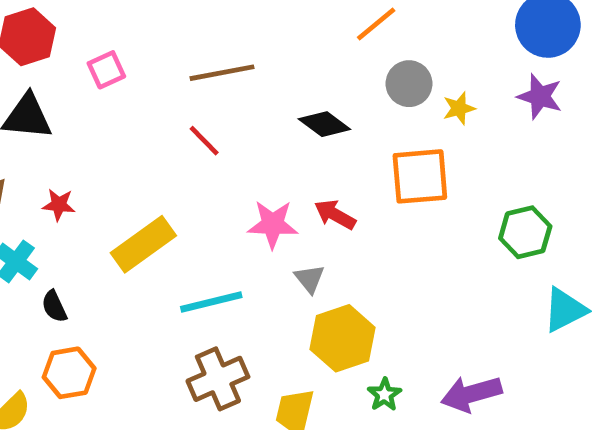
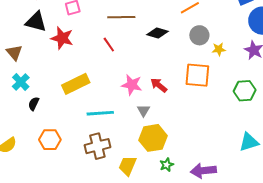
black diamond: (324, 124) -> (157, 33), moved, turned -30
red star: (59, 205) -> (62, 38), moved, size x1.6
green hexagon: (525, 232) -> (245, 91), moved
black semicircle: (54, 306) -> (34, 104), turned 40
orange hexagon: (69, 373) -> (50, 140), moved

